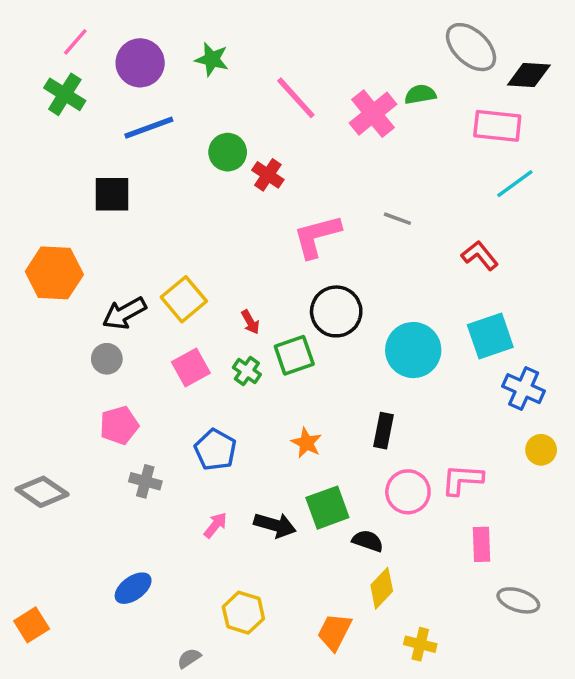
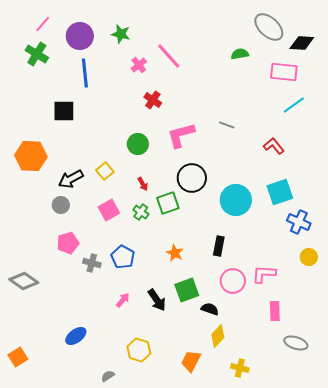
pink cross: (373, 114) -> (139, 65), moved, size x0.6
blue line: (149, 128) -> (85, 73), turned -76
green circle: (228, 152) -> (138, 144), moved
yellow square: (184, 299) -> (105, 171), size x0.7
gray cross: (145, 481) -> (92, 263), moved
black arrow: (275, 525) -> (157, 300), turned 40

